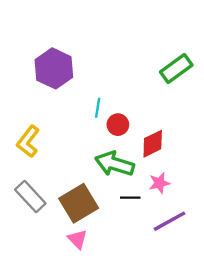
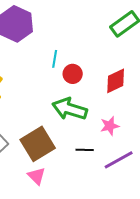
red diamond: (153, 144) -> (116, 81), moved
black line: (130, 198) -> (85, 150), moved

